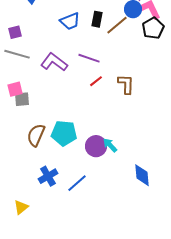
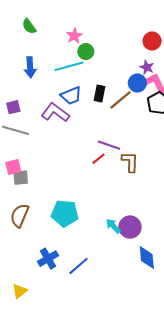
purple line: (89, 58) -> (109, 145), moved
purple L-shape: (54, 62) -> (55, 112), moved
brown semicircle: (36, 135) -> (20, 215), moved
purple circle: (96, 146) -> (130, 227), moved

